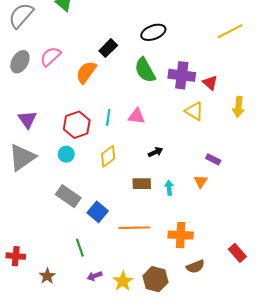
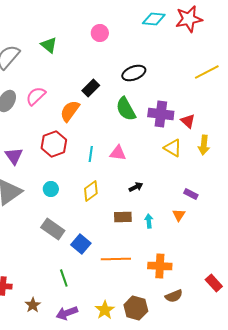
yellow arrow: (238, 107) -> (204, 145), moved
red hexagon: (77, 125) -> (54, 144), moved
purple arrow: (95, 276) -> (67, 313), moved, size x1.5

